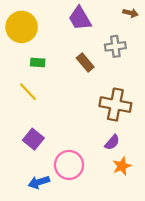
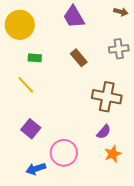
gray cross: (115, 46) -> (119, 49), moved

